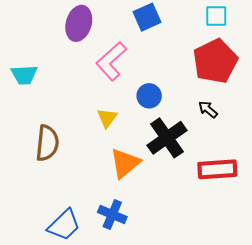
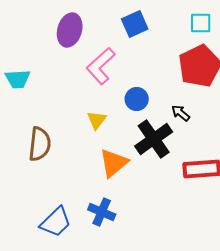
black arrow: (208, 109) -> (181, 113), moved

